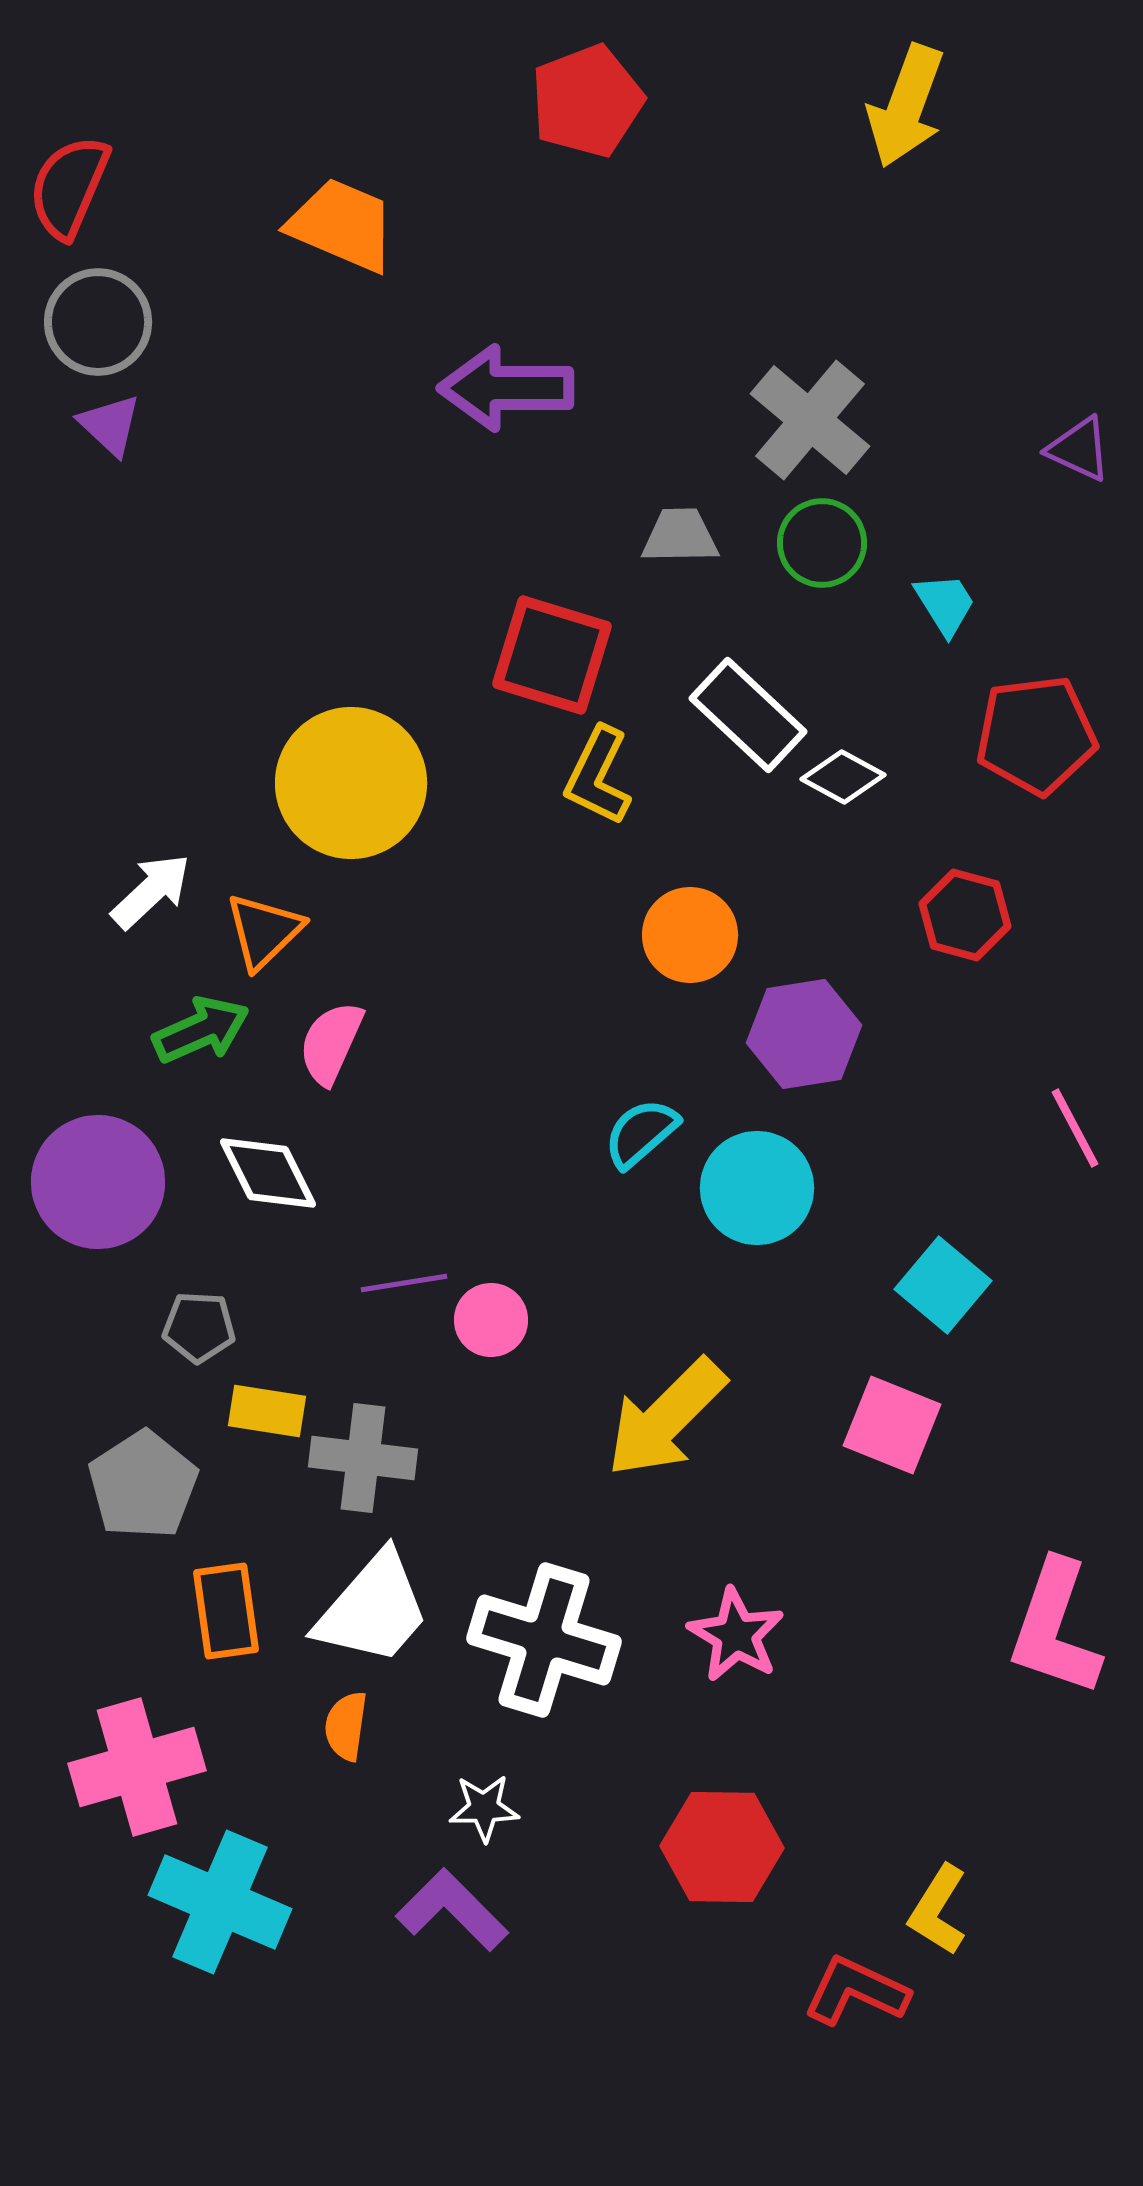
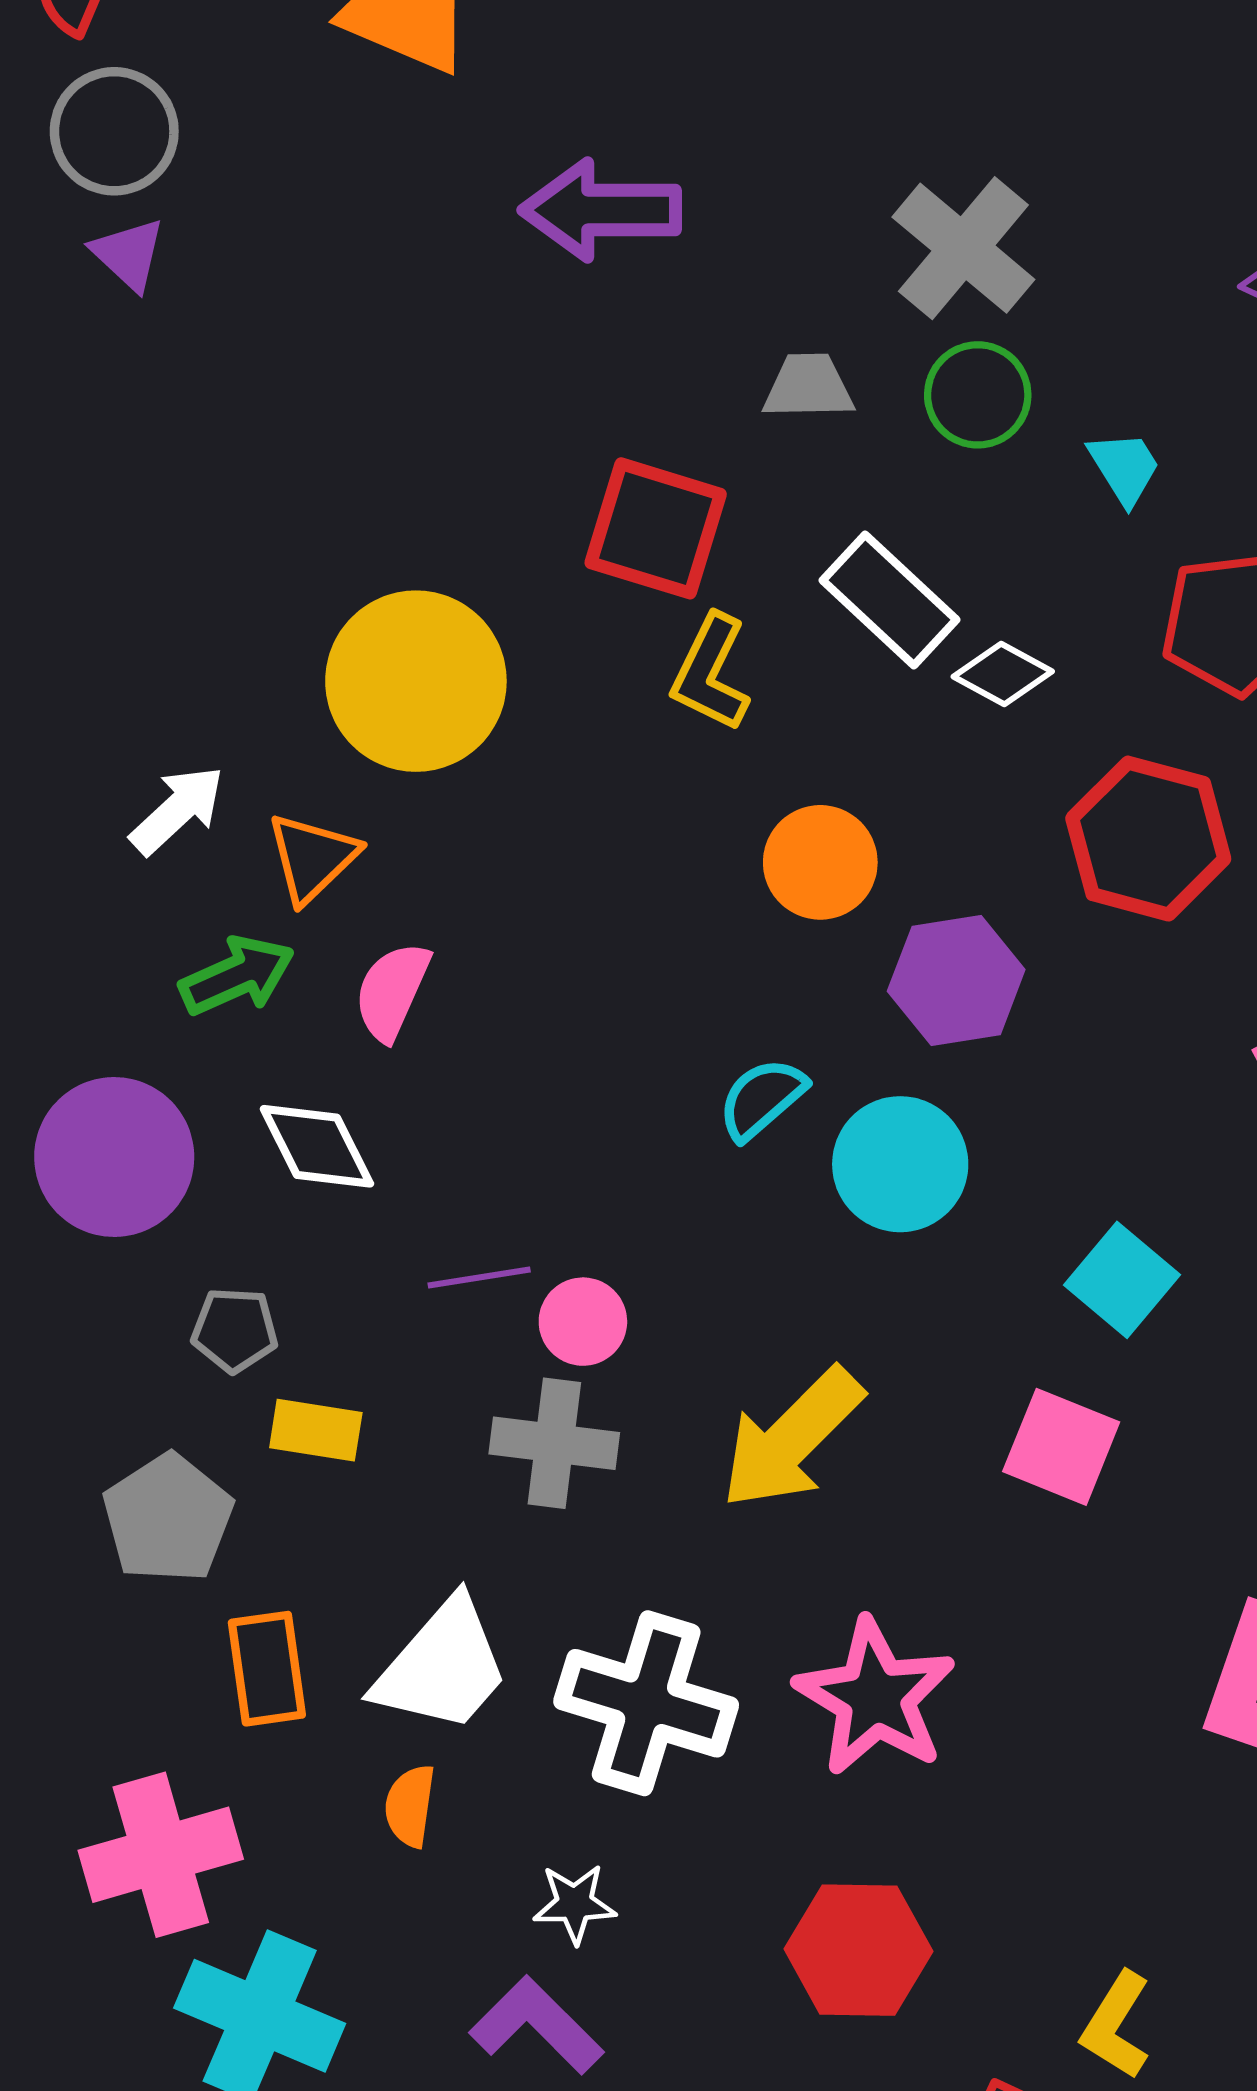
red hexagon: (965, 915) -> (1148, 839), size x1.5
gray cross: (363, 1458) -> (554, 1443), moved
pink star: (736, 1635) -> (875, 1697), size x1.4

